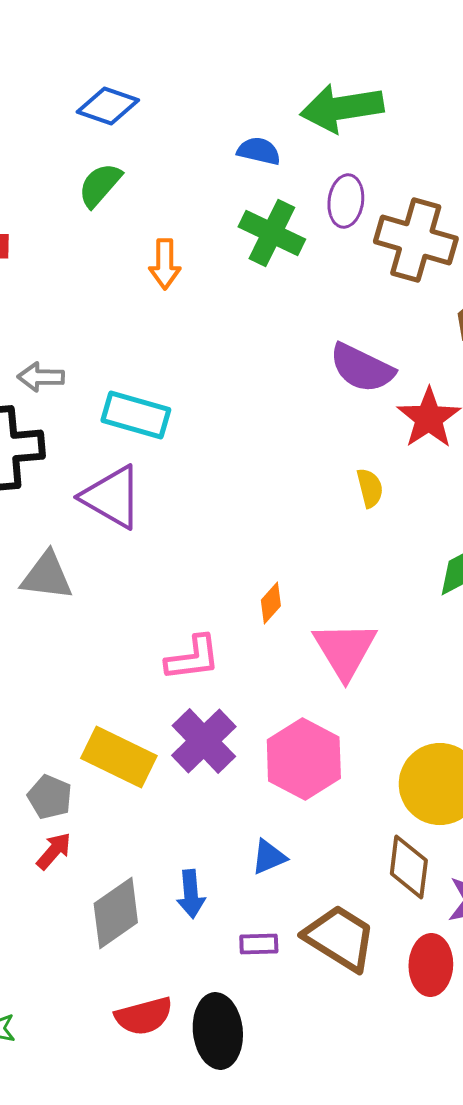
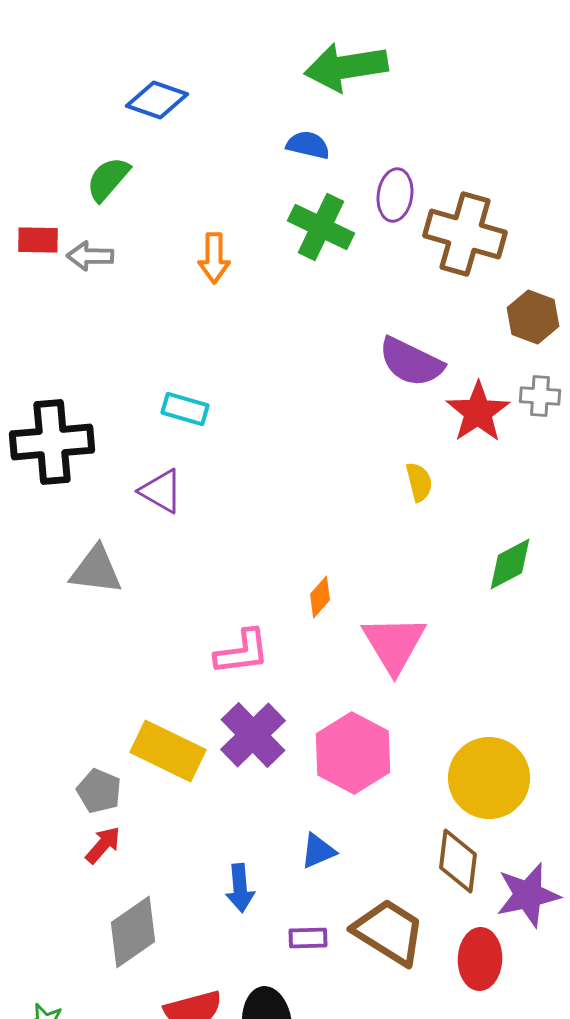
green arrow: (342, 108) -> (346, 67), moved
green semicircle: (100, 185) -> (108, 179), moved
gray arrow: (41, 377) -> (90, 256), moved
cyan rectangle: (136, 415) -> (185, 409), size x0.7
purple triangle: (112, 497) -> (161, 491), size x0.7
gray diamond: (116, 913) -> (133, 932), moved

